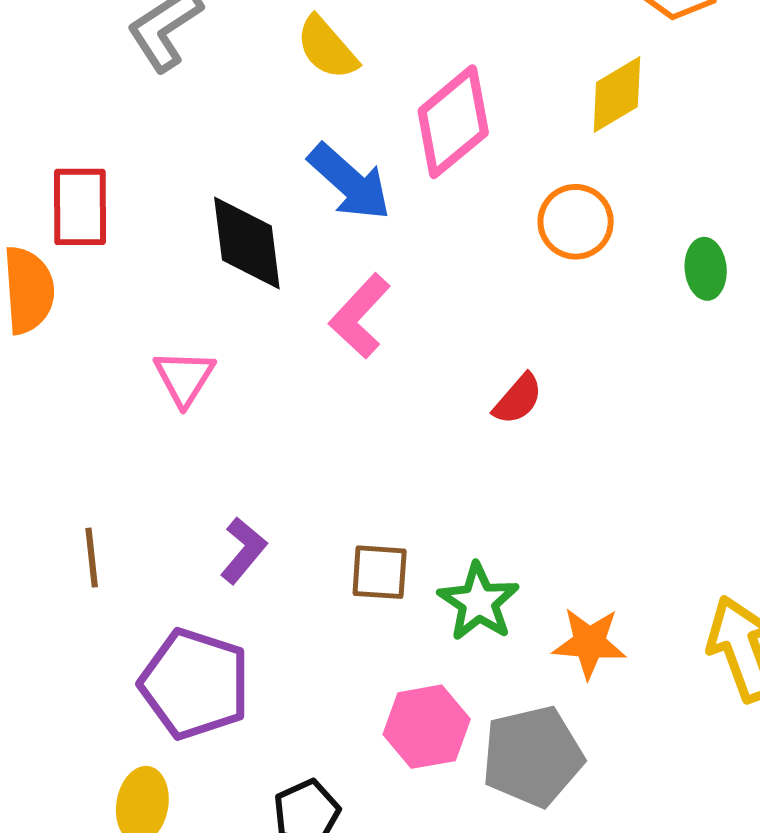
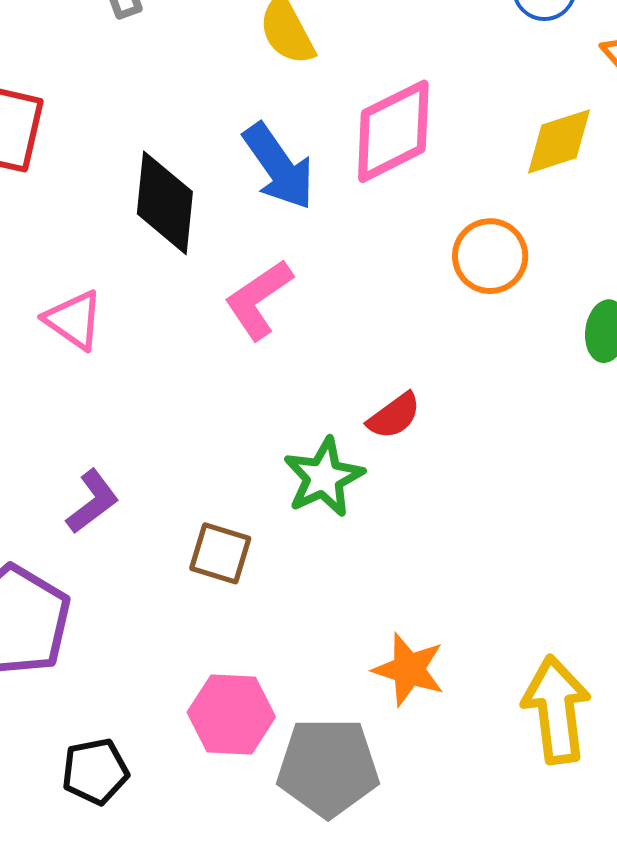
pink triangle: (184, 378) -> (74, 320), turned -40
green star: (478, 602) -> (324, 477), moved

